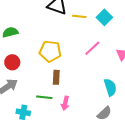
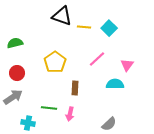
yellow pentagon: (50, 51) -> (55, 62), turned 30
brown rectangle: (56, 77) -> (75, 88), moved
cyan semicircle: (110, 87) -> (115, 84), moved, turned -72

